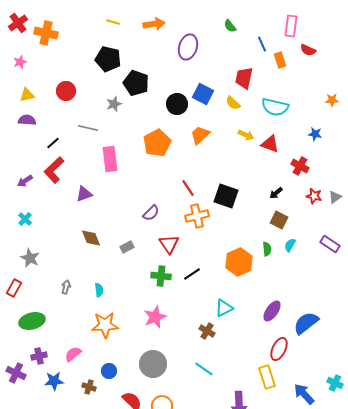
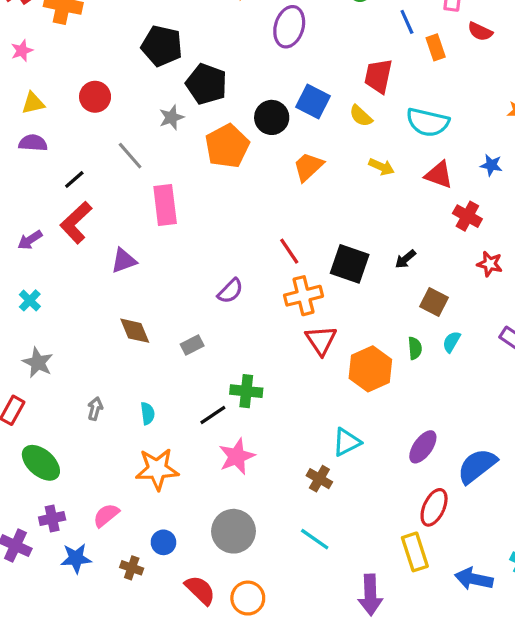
gray line: (88, 128) -> (130, 156), turned 36
orange pentagon: (157, 143) -> (227, 146), moved
red triangle: (270, 144) -> (439, 175), moved
black arrow: (276, 193) -> (405, 259), moved
red triangle: (169, 244) -> (321, 340), moved
black line: (192, 274) -> (213, 415), moved
green ellipse: (32, 321) -> (41, 463), turned 55
blue arrow: (304, 394) -> (474, 579), turned -35

